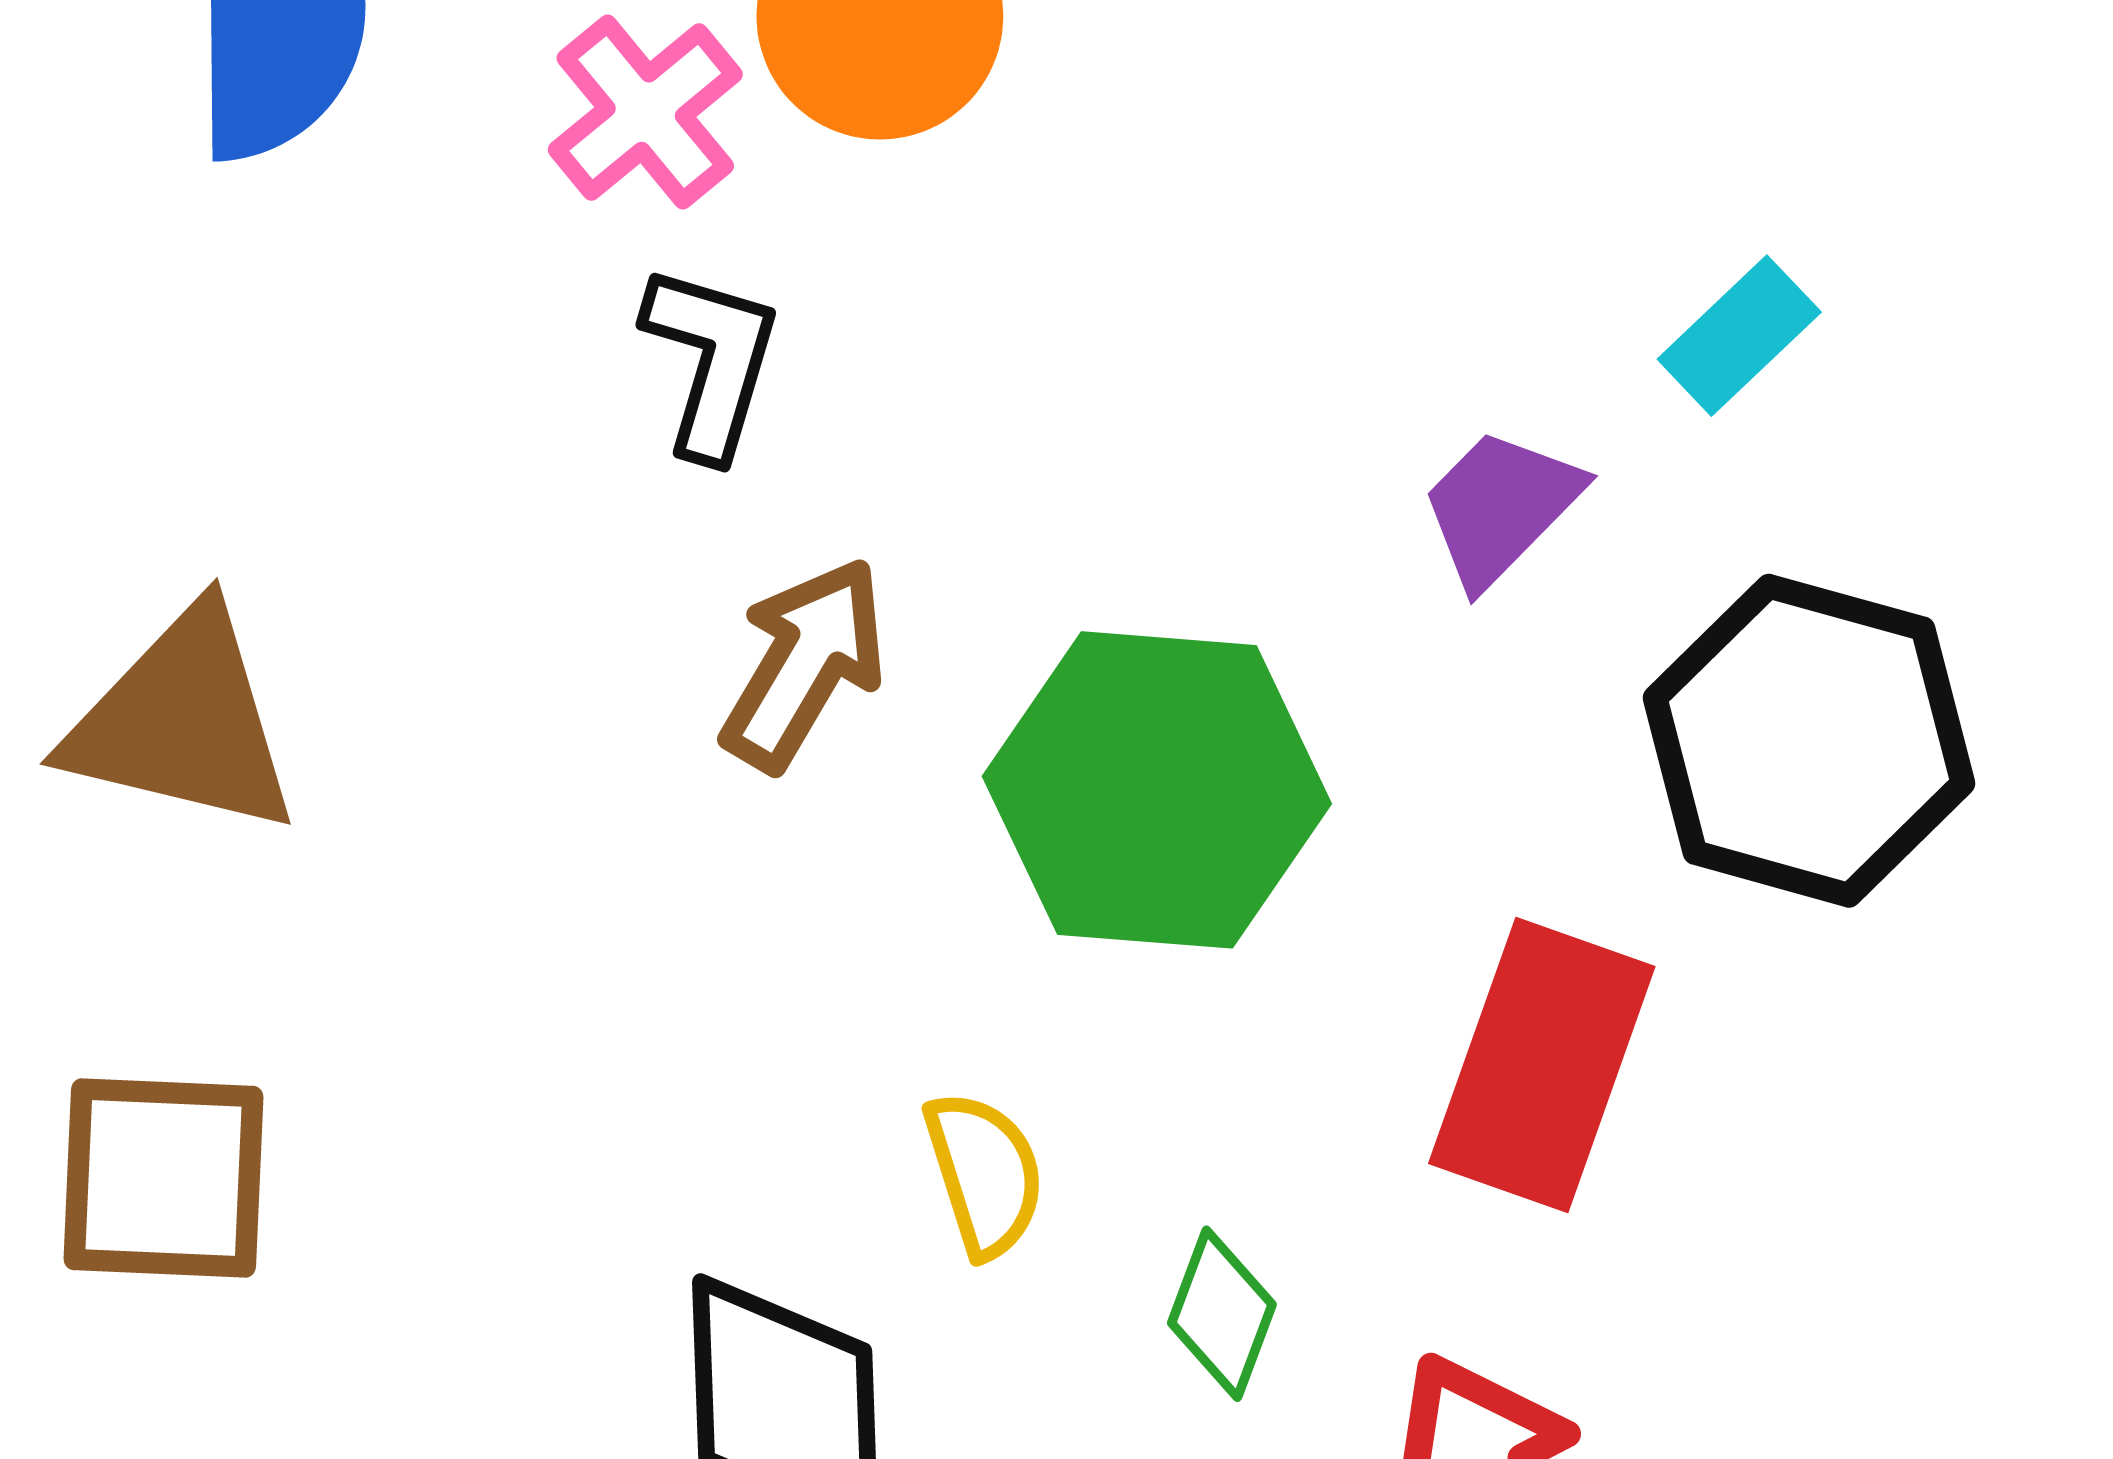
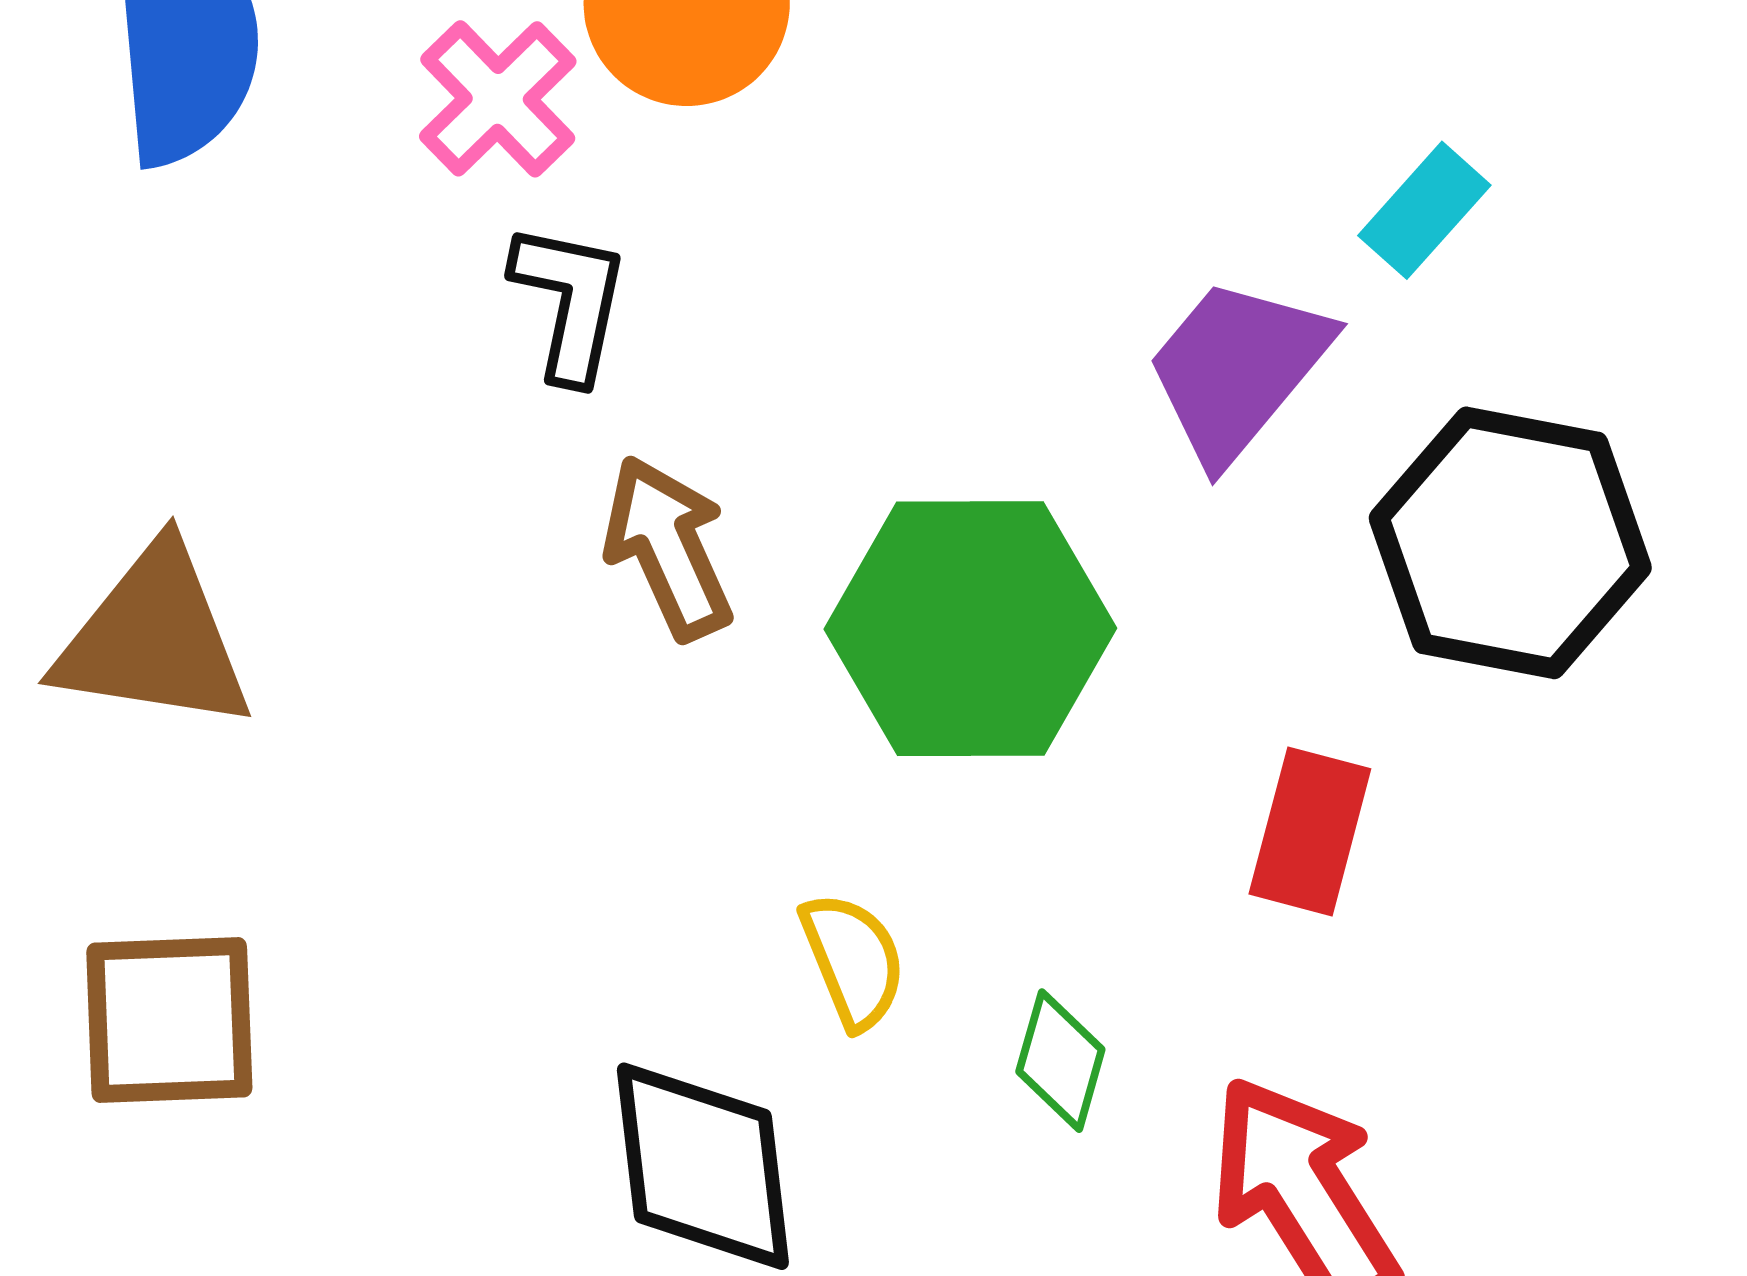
purple trapezoid: (1501, 507) -> (1237, 369), size x1.4
brown arrow: (804, 664) -> (668, 548), turned -50
red rectangle: (1542, 1065) -> (1310, 831), size x0.7

